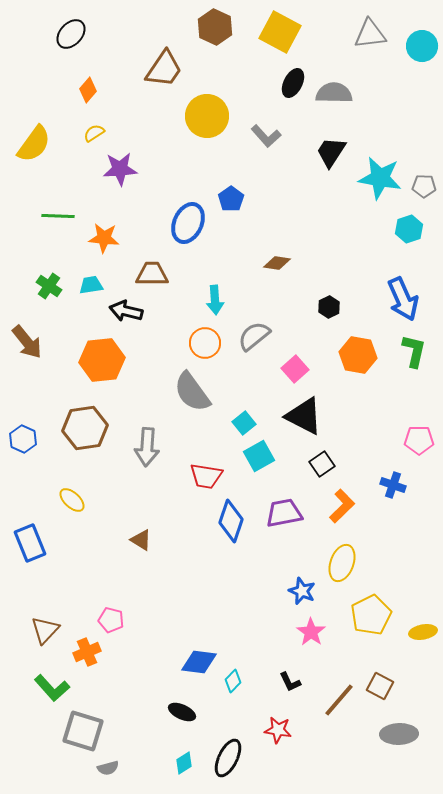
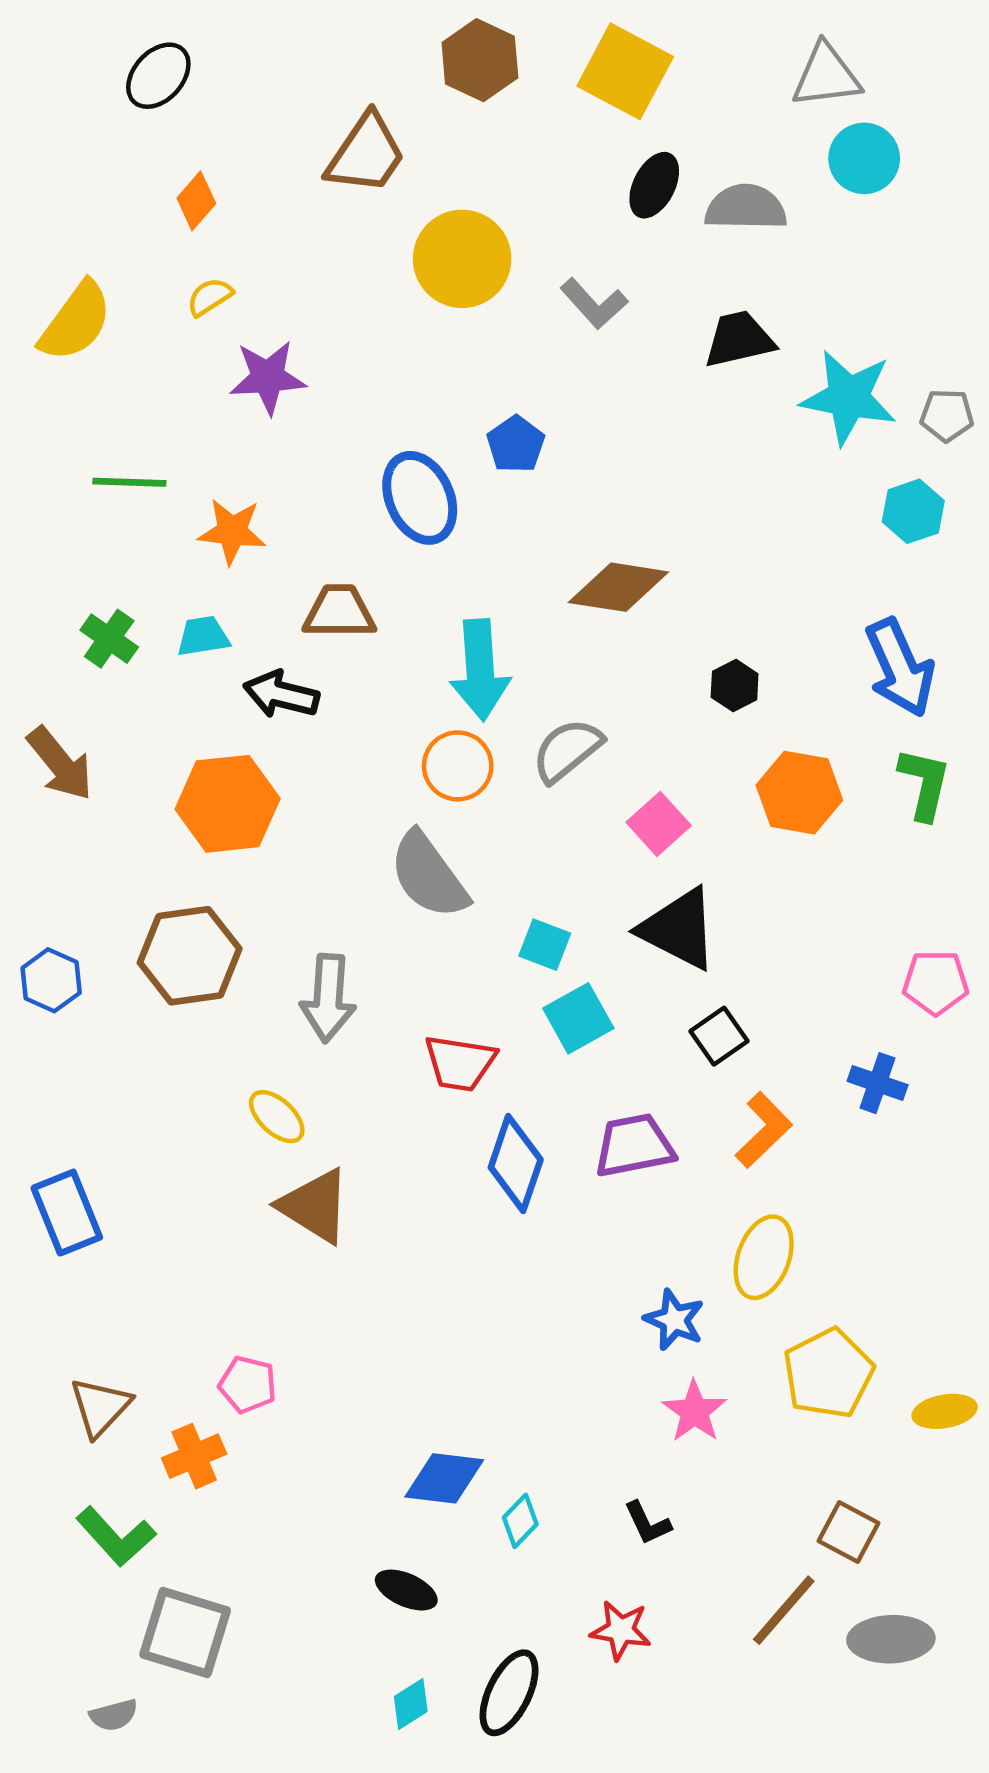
cyan circle: (422, 46) -> (864, 158), moved
black trapezoid: (331, 152) -> (739, 339), turned 44
blue ellipse: (188, 223) -> (420, 498), turned -48
brown diamond: (277, 263) -> (618, 587), size x1.6
cyan arrow: (215, 300) -> (480, 670), size x1.5
cyan square: (244, 423) -> (545, 945), turned -30
yellow ellipse: (72, 500) -> (277, 1117), moved
brown triangle: (141, 540) -> (315, 1206), size x1.6
brown line: (339, 700) -> (784, 1610), moved
gray semicircle: (108, 768) -> (114, 1715), moved

